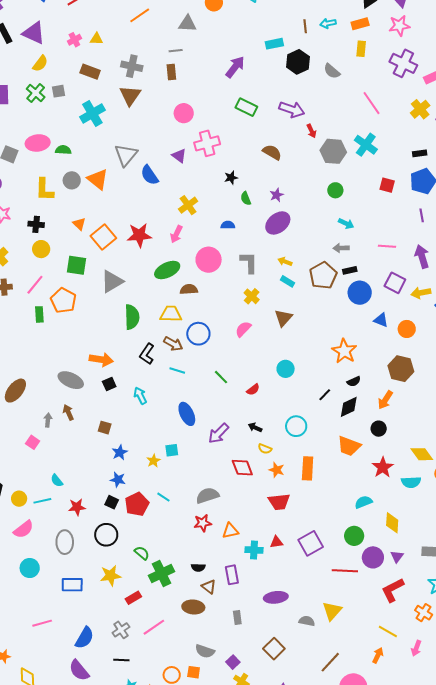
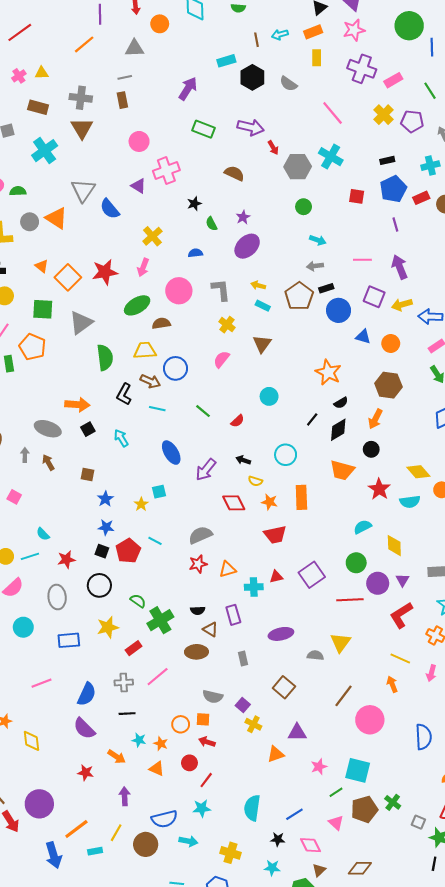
gray arrow: (48, 420) -> (25, 455), moved
gray cross: (121, 630) -> (124, 683), turned 36
orange arrow: (378, 655) -> (392, 684), turned -42

